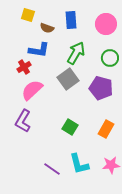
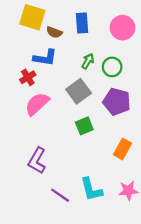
yellow square: (28, 15) -> (32, 17), size x1.6
green arrow: (76, 53) -> (88, 61), size x0.6
green circle: (110, 58) -> (112, 67), moved
purple L-shape: (23, 121) -> (37, 161), moved
green square: (70, 127) -> (84, 126), moved, turned 35

